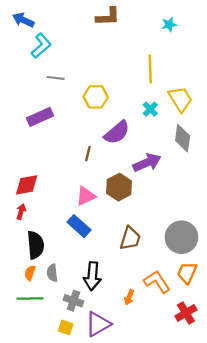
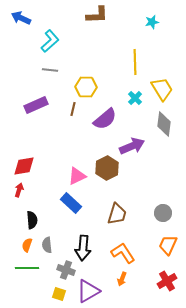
cyan L-shape: (41, 46) -> (50, 41), moved
brown line: (88, 154) -> (73, 109), moved
gray circle: (181, 237) -> (163, 213), size x0.6
black semicircle: (36, 245) -> (32, 220), size x0.7
orange L-shape: (157, 282) -> (123, 253), moved
orange arrow: (129, 297) -> (122, 279), moved

